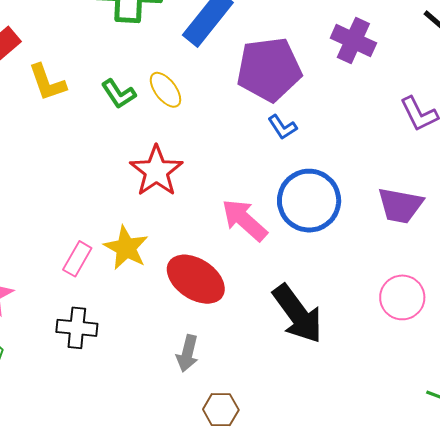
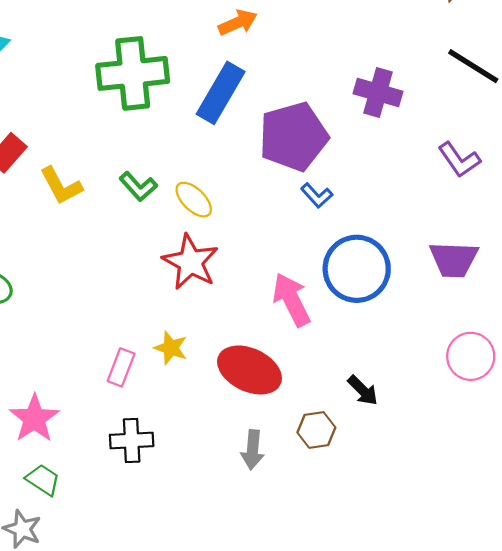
yellow ellipse: (165, 90) -> (194, 200), moved
pink arrow: (244, 220) -> (292, 300), turned 30
yellow star: (126, 248) -> (171, 348), size x0.7
black arrow: (298, 314) -> (363, 390), size x0.5
brown hexagon: (221, 410) -> (316, 430), moved

